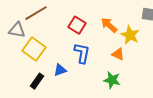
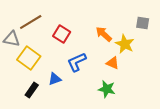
red square: (77, 25) -> (62, 34), moved
blue L-shape: (82, 53) -> (77, 62), turned -125

